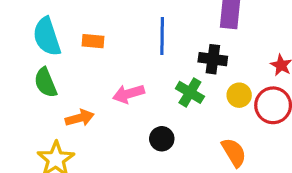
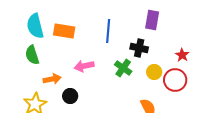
orange rectangle: (93, 41) -> (64, 31), size x1.5
black circle: (162, 139) -> (70, 96), moved

